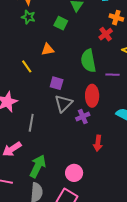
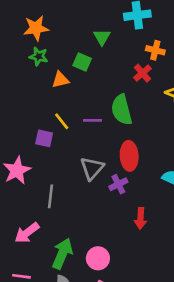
orange triangle: (48, 49) -> (60, 80), moved
yellow line: (27, 66) -> (62, 121), moved
purple line: (113, 75) -> (93, 120), moved
purple square: (57, 83) -> (44, 138), moved
pink circle: (74, 173) -> (98, 258), moved

